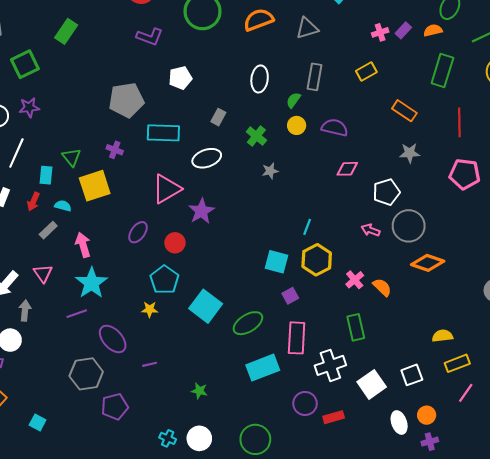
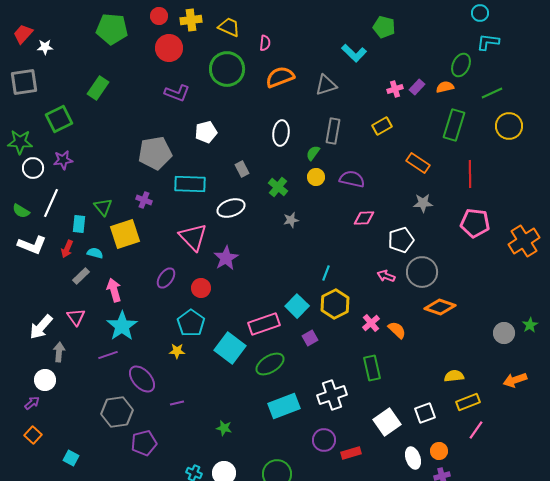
gray rectangle: (218, 117) -> (242, 169), turned -56
pink triangle: (167, 189) -> (193, 237), turned -44
cyan square: (276, 262) -> (297, 306), turned 30
pink rectangle: (297, 338) -> (264, 324), moved, turned 68
white cross: (330, 365) -> (332, 395), moved

